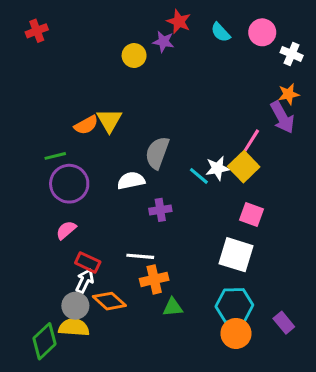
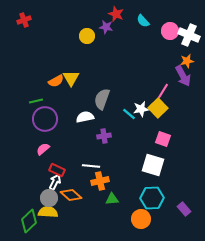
pink circle: (262, 32) -> (170, 31), moved
white cross: (292, 54) -> (189, 35), size x1.5
orange circle: (236, 333) -> (141, 219), moved

